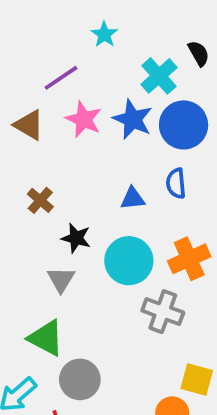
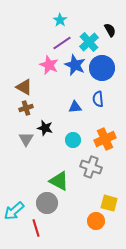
purple line: (61, 78) -> (62, 43), moved
brown triangle: (29, 125) -> (24, 87), moved
brown cross: (40, 200) -> (26, 108), turned 32
cyan circle: (129, 261) -> (73, 140), size x0.6
gray triangle: (61, 280) -> (26, 139), moved
green triangle: (46, 338) -> (59, 181), moved

